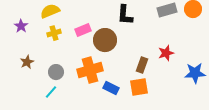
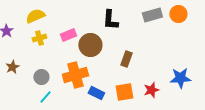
red star: (166, 53) -> (151, 90), moved
brown rectangle: (142, 65) -> (126, 59), moved
cyan line: (51, 92) -> (45, 97), moved

